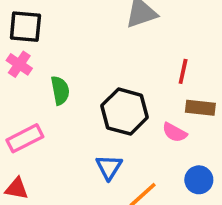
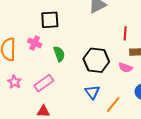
black square: (25, 27) -> (50, 20), moved

